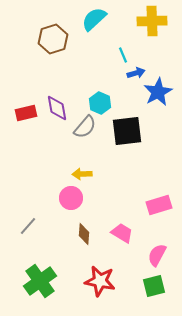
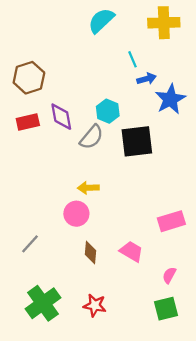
brown hexagon: (53, 39) -> (29, 78), moved
pink semicircle: (157, 255) -> (169, 275), size x0.7
red star: (100, 281) -> (95, 305), moved, size x0.7

